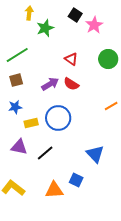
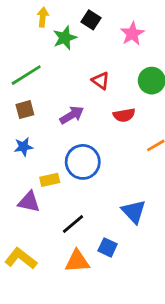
black square: (75, 15) -> (91, 20), moved
red semicircle: (71, 84) -> (124, 115), moved, turned -42
yellow rectangle: (31, 123) -> (50, 180), moved
black line: (45, 153) -> (73, 224), moved

